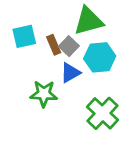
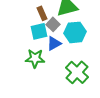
cyan square: (24, 36) -> (39, 31), moved
brown rectangle: (54, 45) -> (42, 13), moved

